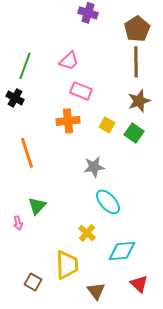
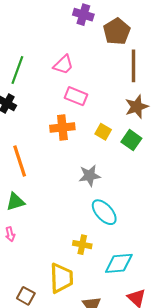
brown pentagon: (137, 29) -> (117, 31), moved
green triangle: (37, 206) -> (15, 202), moved, turned 30
yellow cross: (87, 233) -> (82, 245), turned -30

